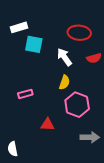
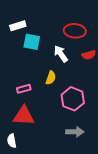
yellow semicircle: (64, 82) -> (51, 78), moved
red triangle: (48, 125) -> (24, 116), moved, size x1.6
gray arrow: (90, 137) -> (75, 132), moved

